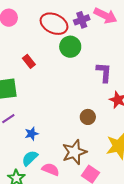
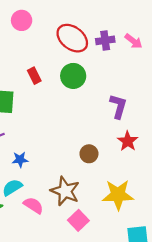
pink arrow: (105, 16) -> (133, 41), size x0.7
green circle: (70, 47) -> (73, 76), moved
brown star: (74, 152) -> (65, 191), turned 30

